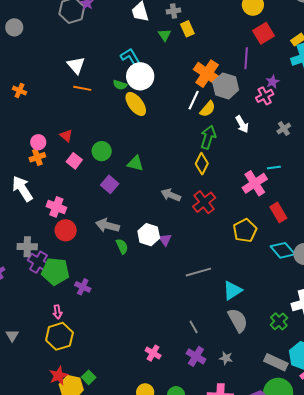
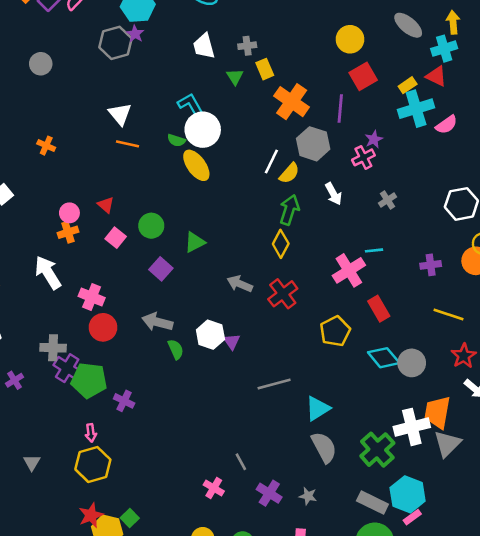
orange cross: (207, 74) -> (292, 102), moved
green triangle: (135, 163) -> (195, 242), turned -42
green cross: (279, 321) -> (377, 450), size x1.5
gray line: (194, 327) -> (241, 462), moved

